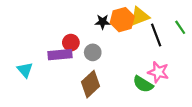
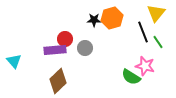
yellow triangle: (140, 16) -> (156, 13), moved, turned -30
green line: (180, 27) -> (158, 42), moved
cyan triangle: (25, 70) -> (14, 61), moved
brown diamond: (91, 84) -> (58, 81), moved

